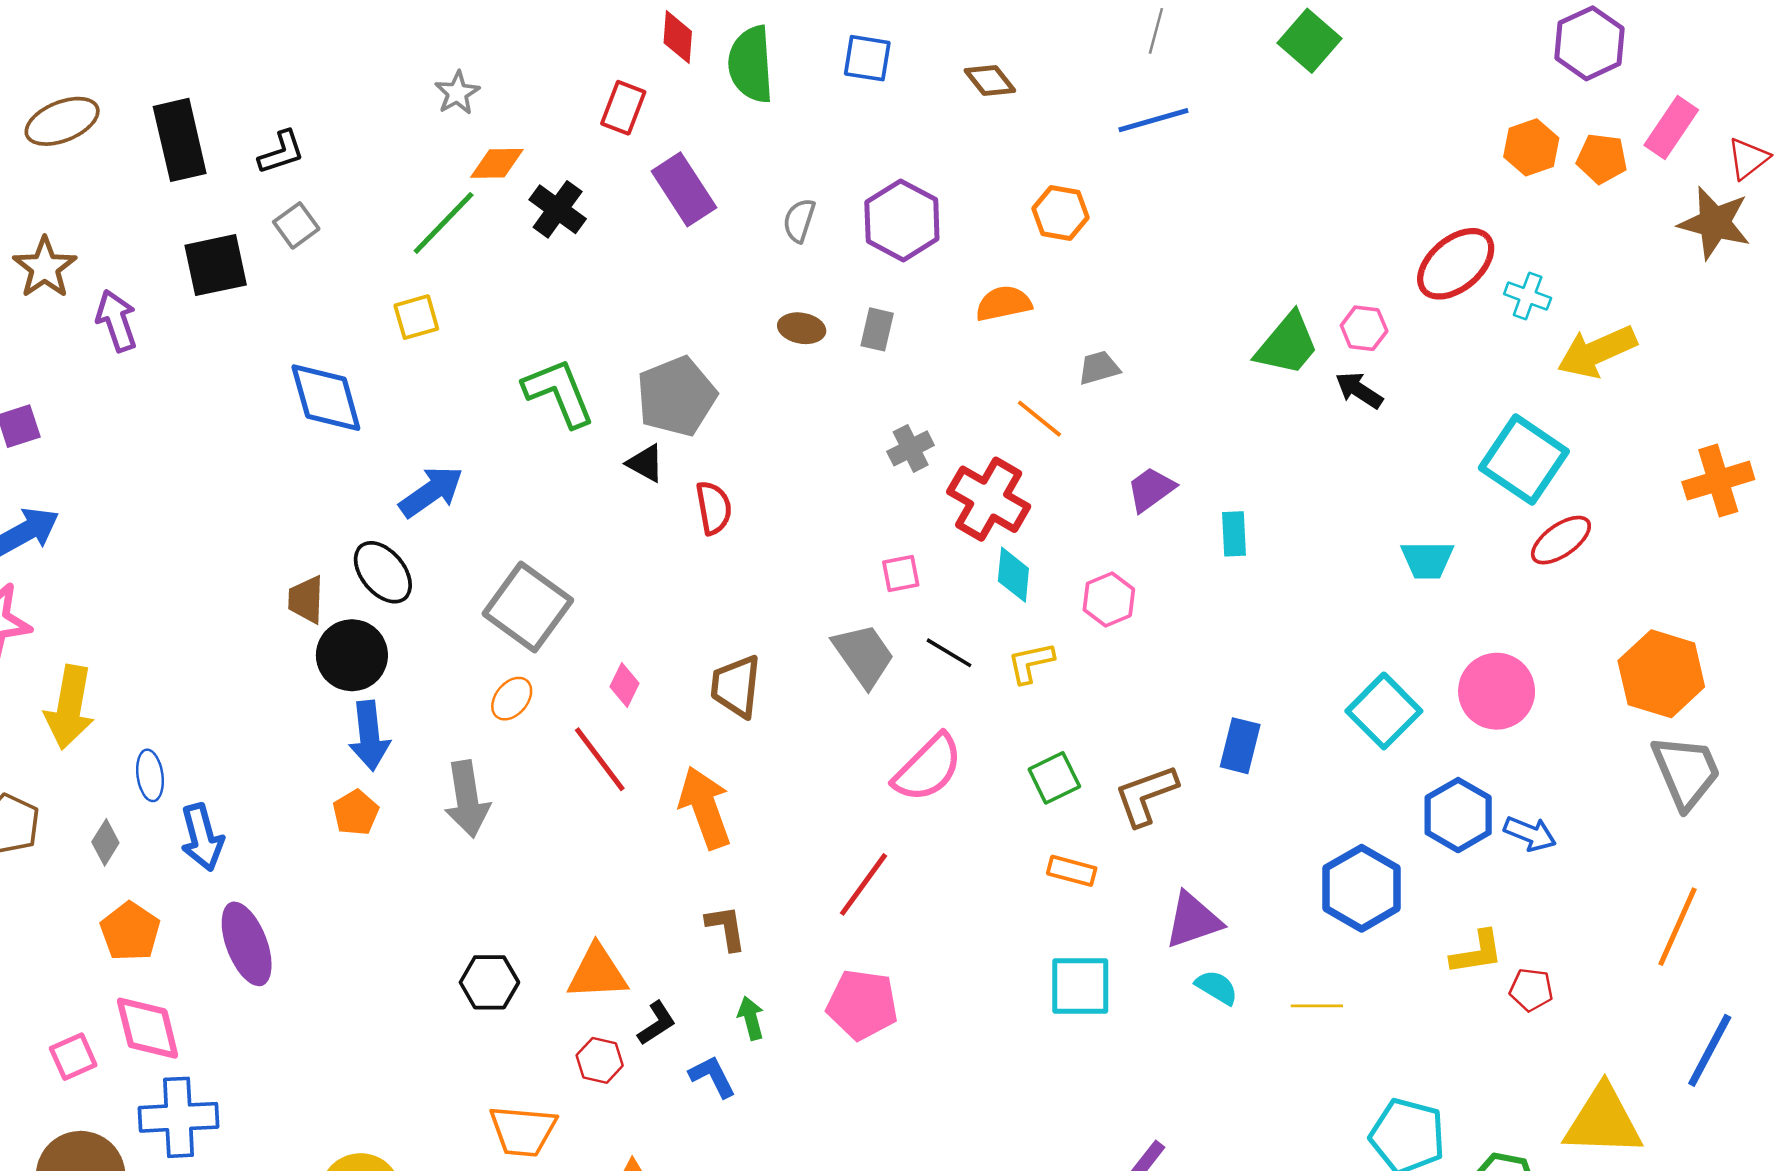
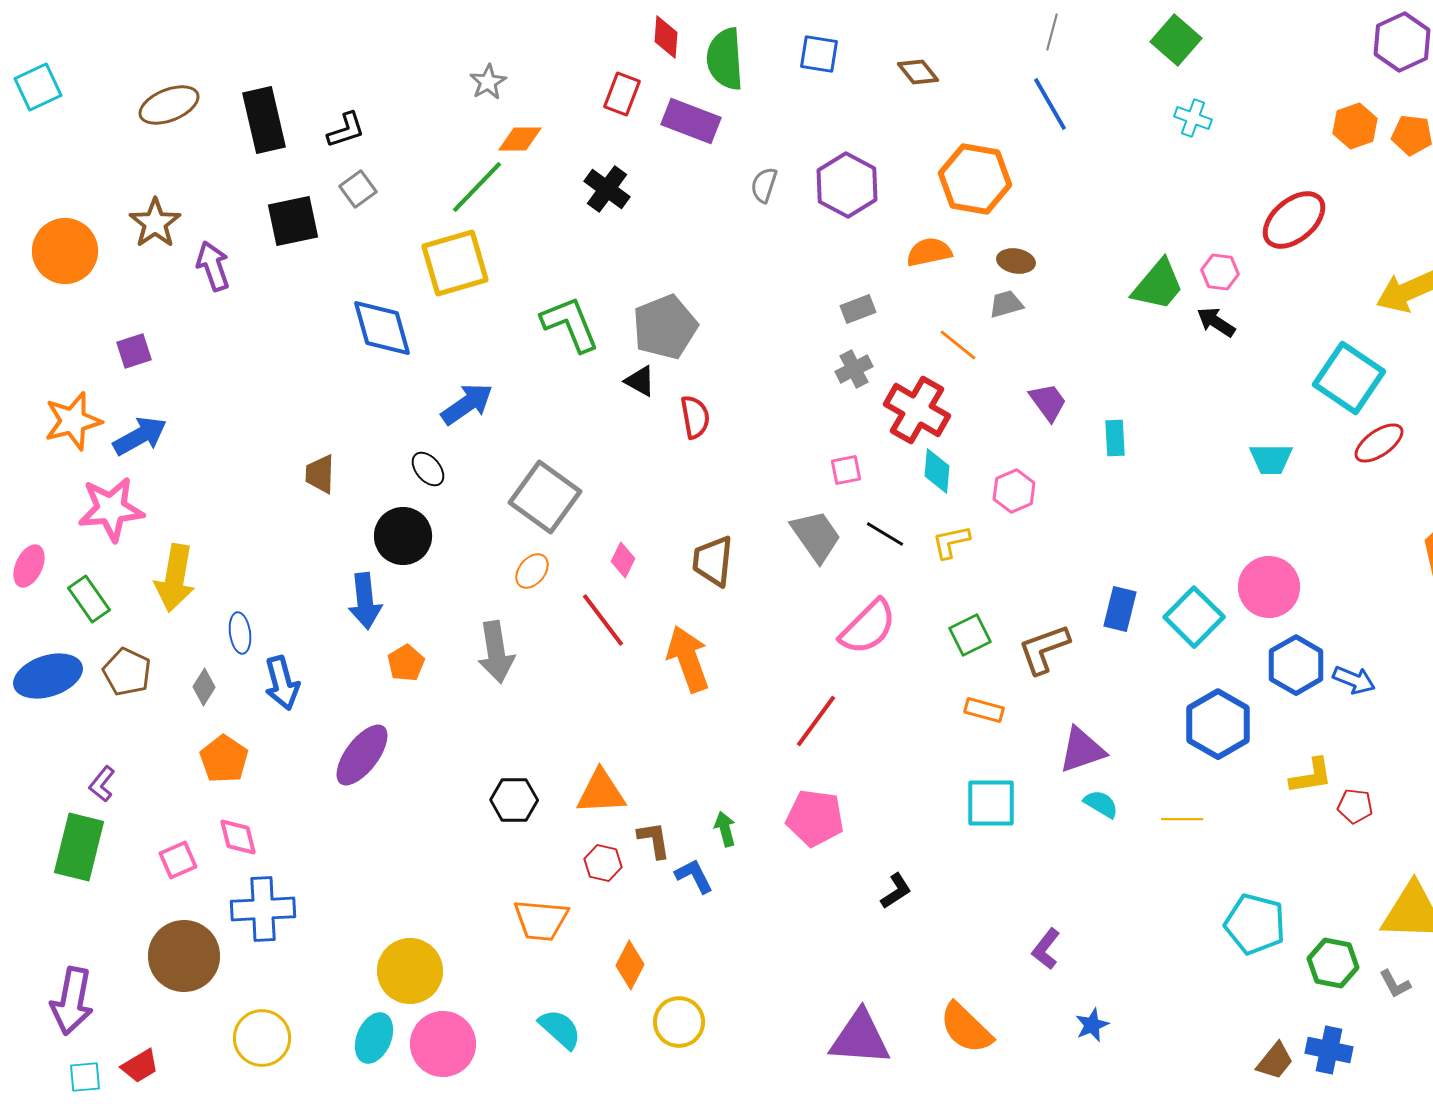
blue line: (1153, 120) -> (1050, 104), turned 76
purple rectangle: (684, 189) -> (691, 121), moved, turned -36
black cross: (558, 209) -> (607, 189), moved
orange hexagon: (1061, 213) -> (975, 179), size x1.6
cyan cross: (1528, 296) -> (1193, 118), moved
yellow square: (416, 317) -> (455, 263), size x1.8
brown ellipse: (802, 328) -> (1016, 261), moved
gray rectangle: (877, 329) -> (858, 309), moved, turned 56
purple trapezoid: (1151, 489) -> (1048, 402), turned 90
black ellipse: (383, 572) -> (428, 469), size x0.7
brown trapezoid: (306, 600) -> (320, 474), moved
pink circle: (1497, 691) -> (1269, 587), moved
cyan square: (1384, 711) -> (1194, 617), moved
blue arrow: (369, 736) -> (365, 601), moved
brown L-shape: (726, 928) -> (654, 840), moved
purple ellipse: (247, 944) -> (362, 755), moved, turned 58
black L-shape: (657, 1023) -> (896, 891), moved
pink diamond: (148, 1028) -> (238, 837), size x0.7

